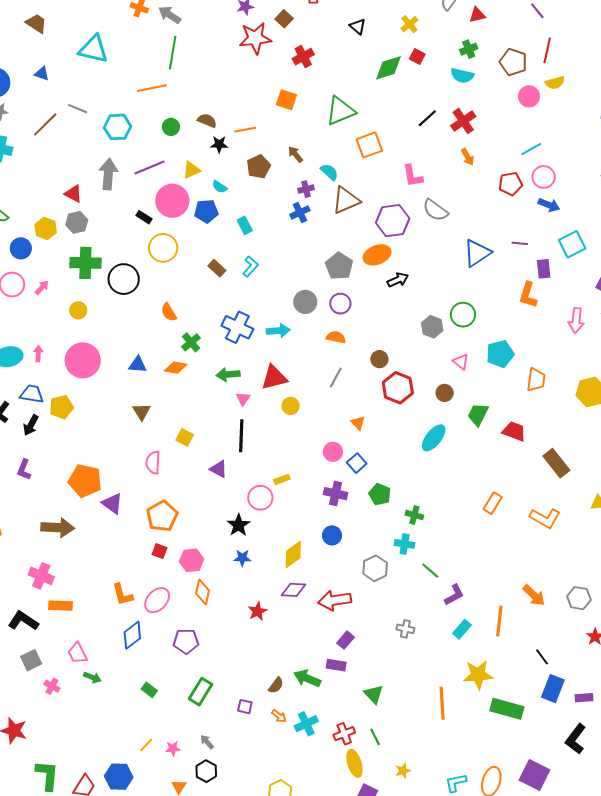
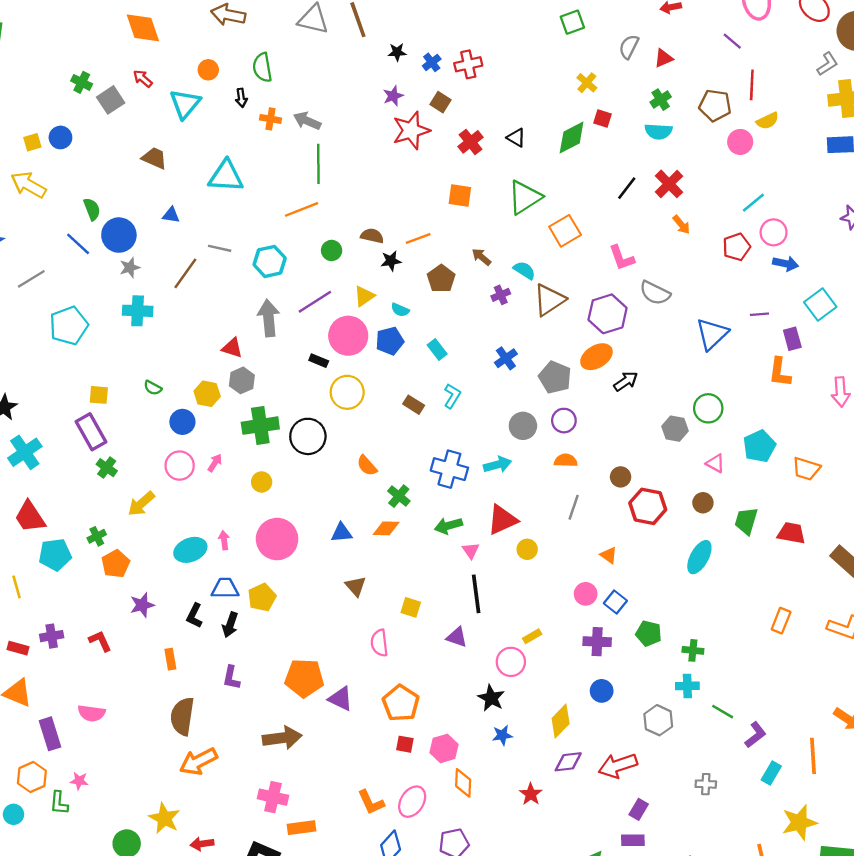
black triangle: (358, 26) -> (516, 138), moved
blue cross: (300, 212) -> (506, 358), moved
orange trapezoid: (536, 380) -> (806, 469), turned 110

